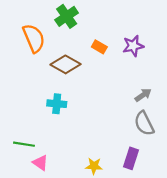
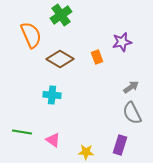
orange rectangle: (99, 47) -> (97, 57), moved, turned 40
pink triangle: (40, 163) -> (53, 140), moved

